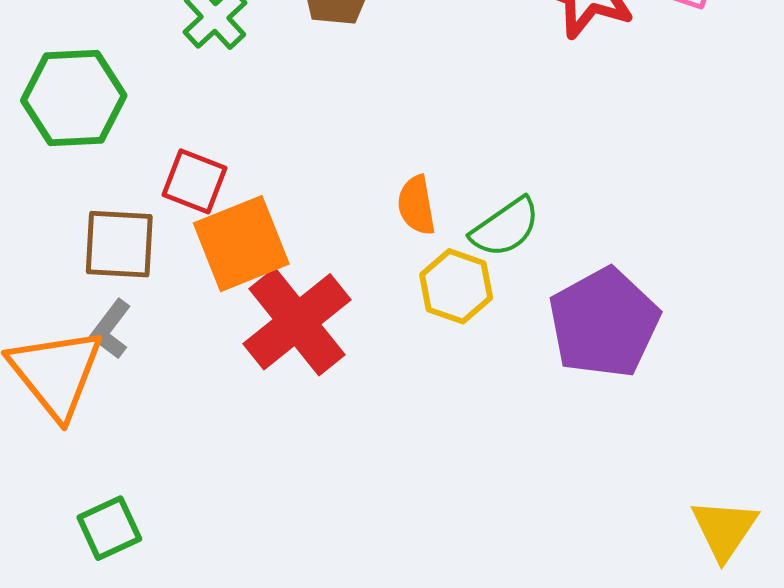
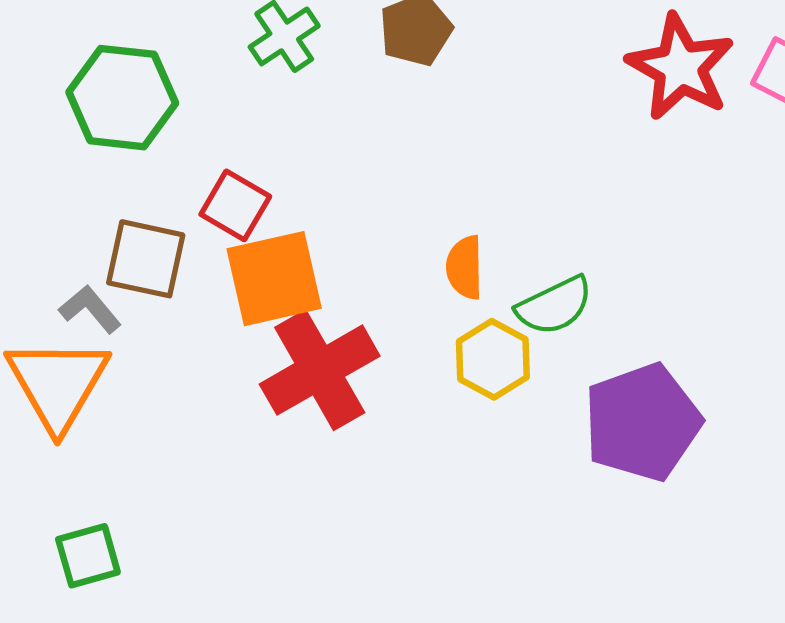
gray L-shape: (111, 329) -> (90, 309), moved, turned 94

